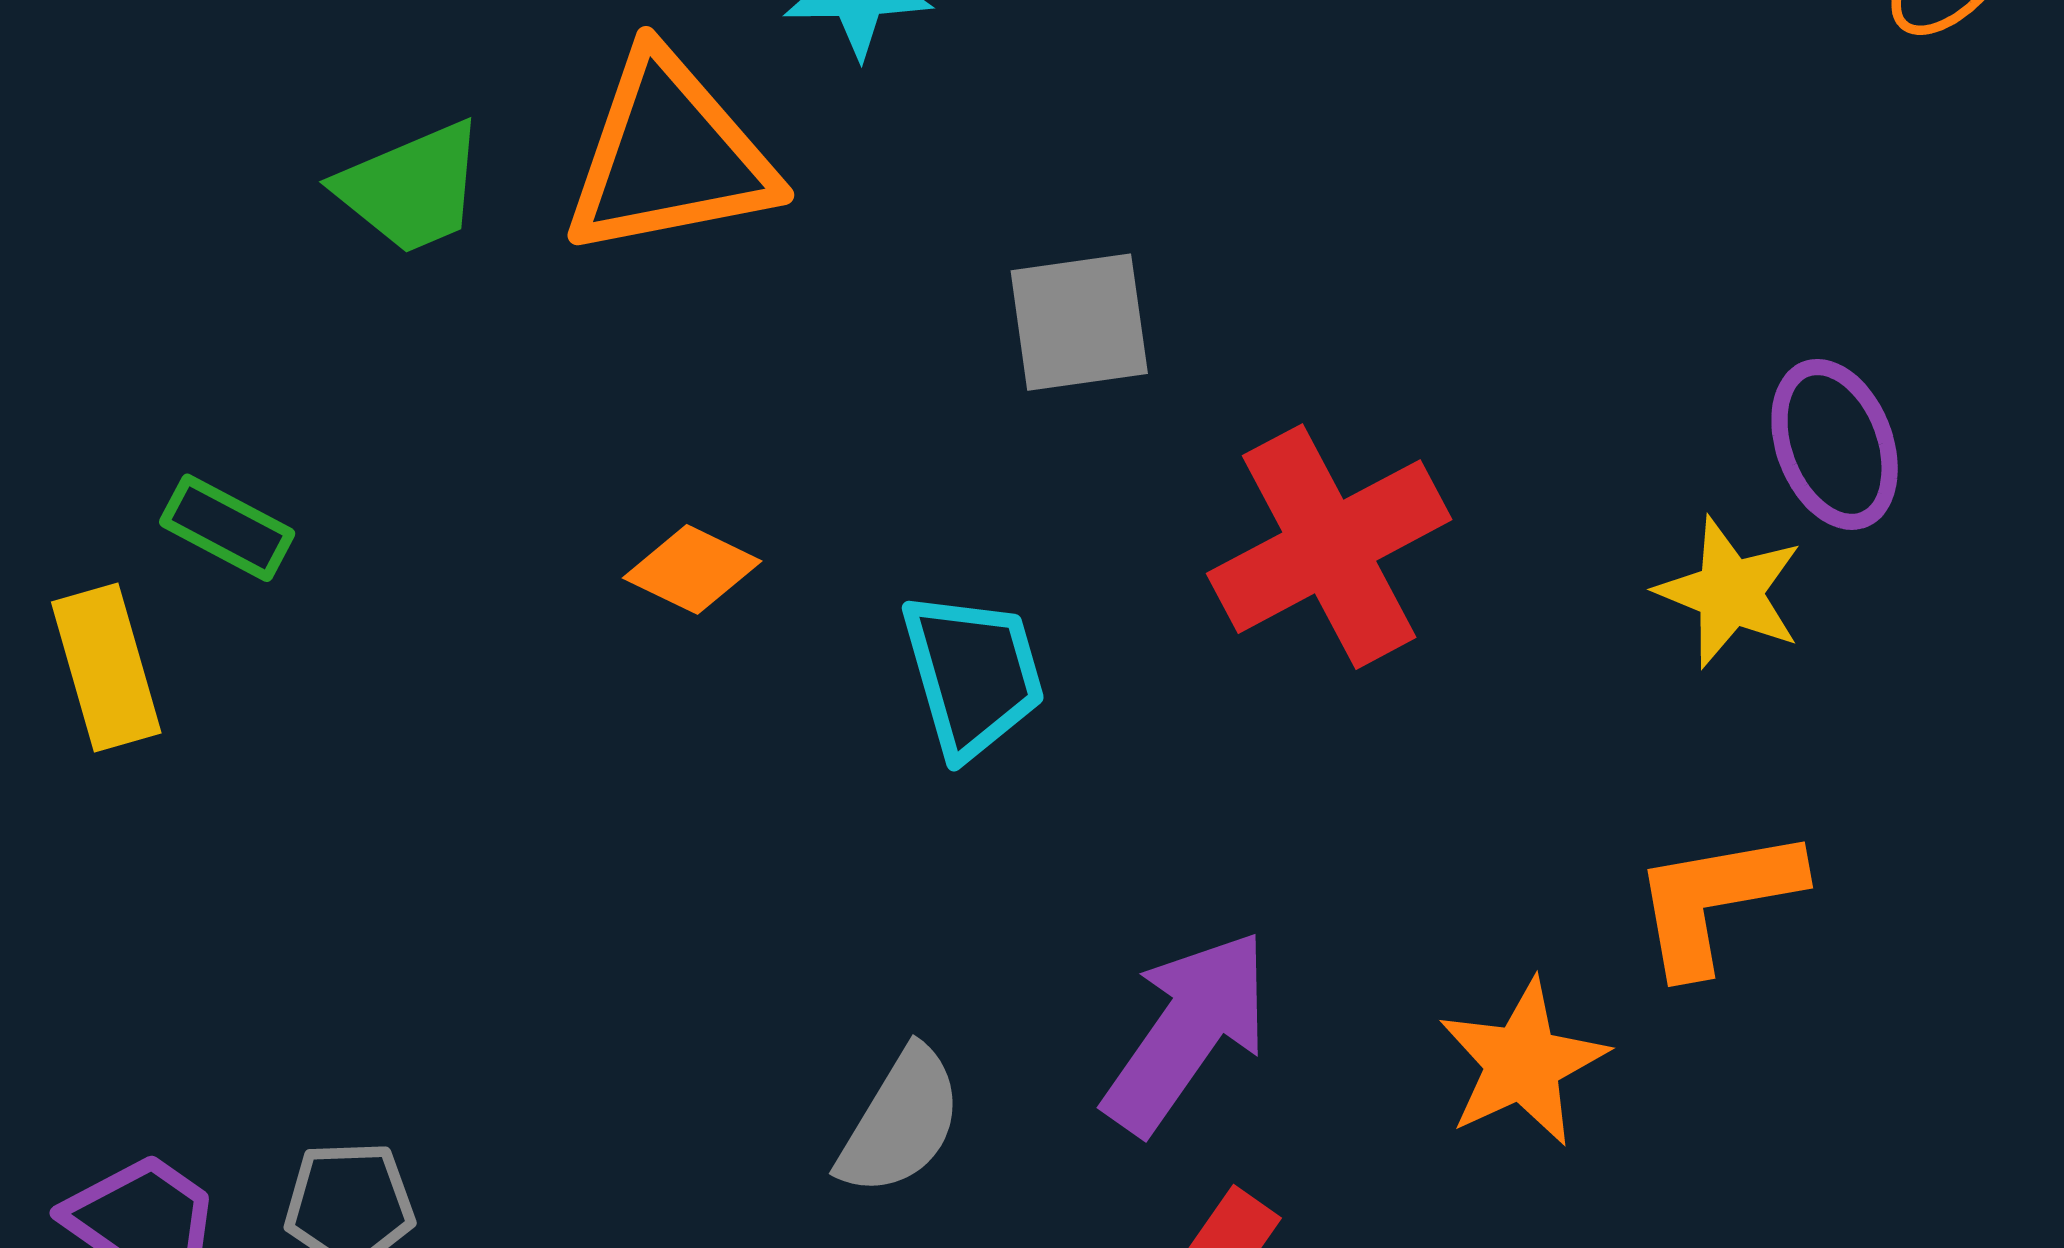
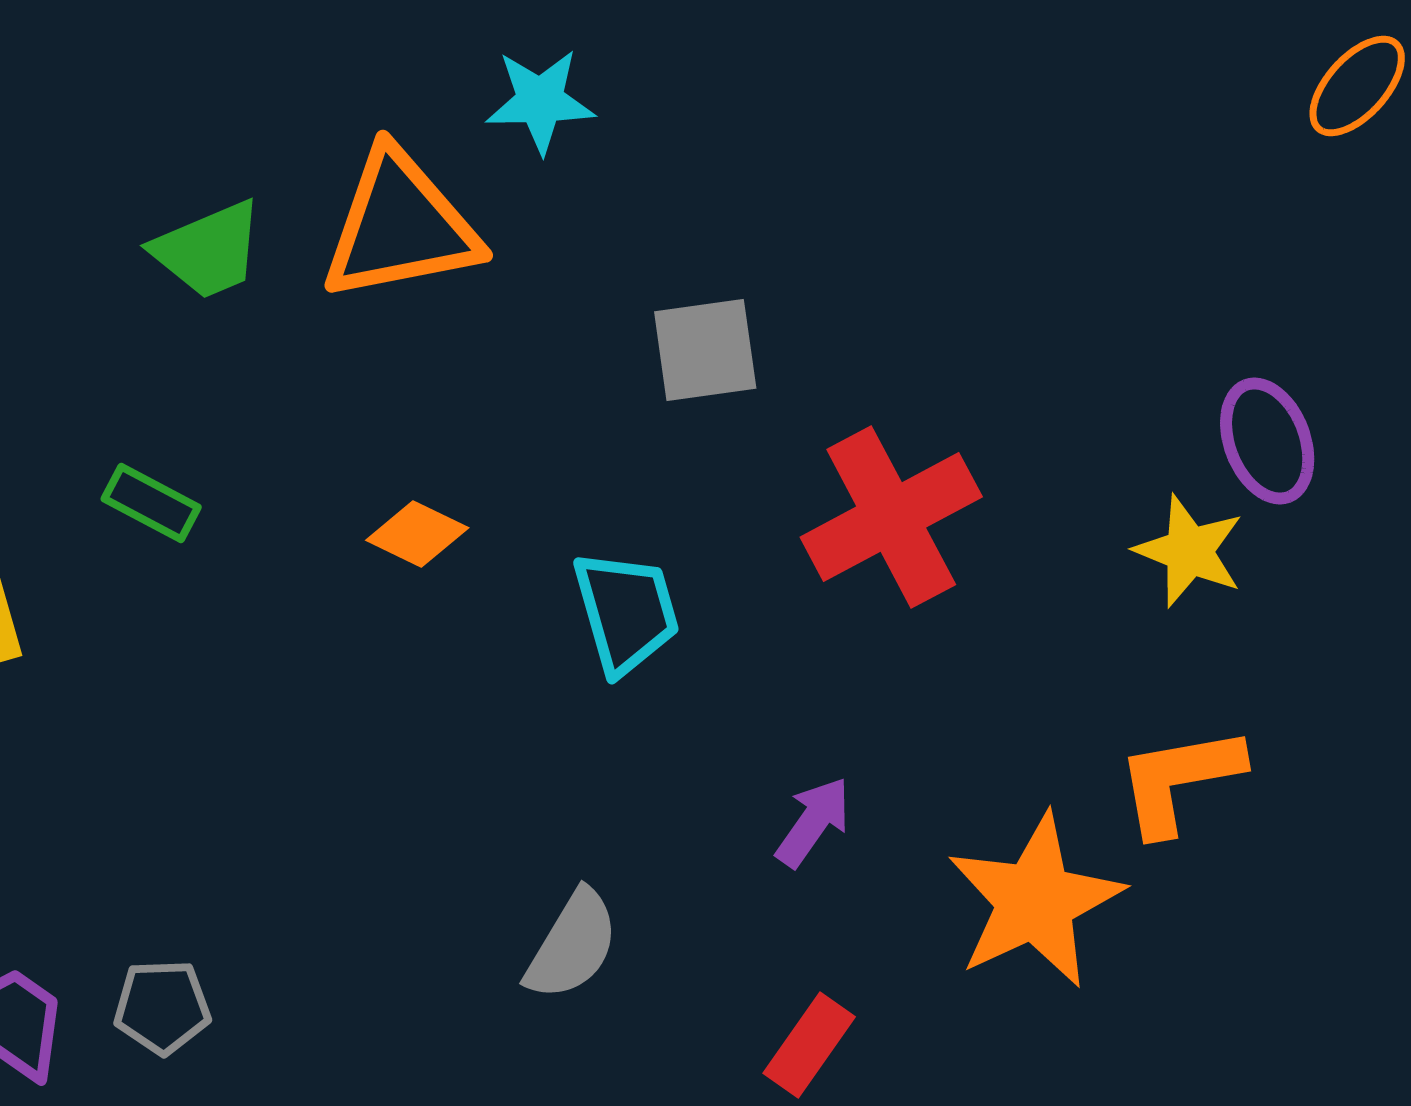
green rectangle: (227, 528) -> (151, 503), moved
purple arrow: (1187, 1032) -> (813, 822), moved, size x0.6
orange star: (1523, 1063) -> (1035, 901), size x1.4

